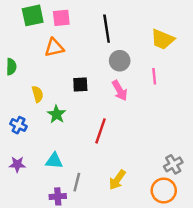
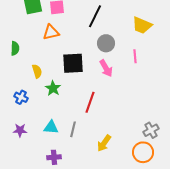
black line: (107, 29) -> (95, 16), turned 35
black square: (80, 85) -> (73, 63), size x1.6
gray line: (77, 182) -> (73, 129), moved

